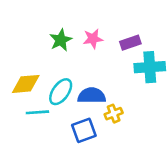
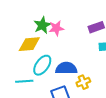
pink star: (93, 39) -> (56, 28), moved
yellow diamond: (26, 84) -> (29, 44), moved

